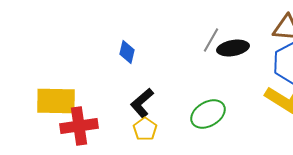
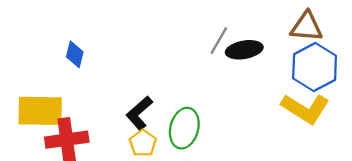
blue diamond: (127, 52) -> (75, 54), moved
green ellipse: (208, 114) -> (184, 128), moved, turned -44

